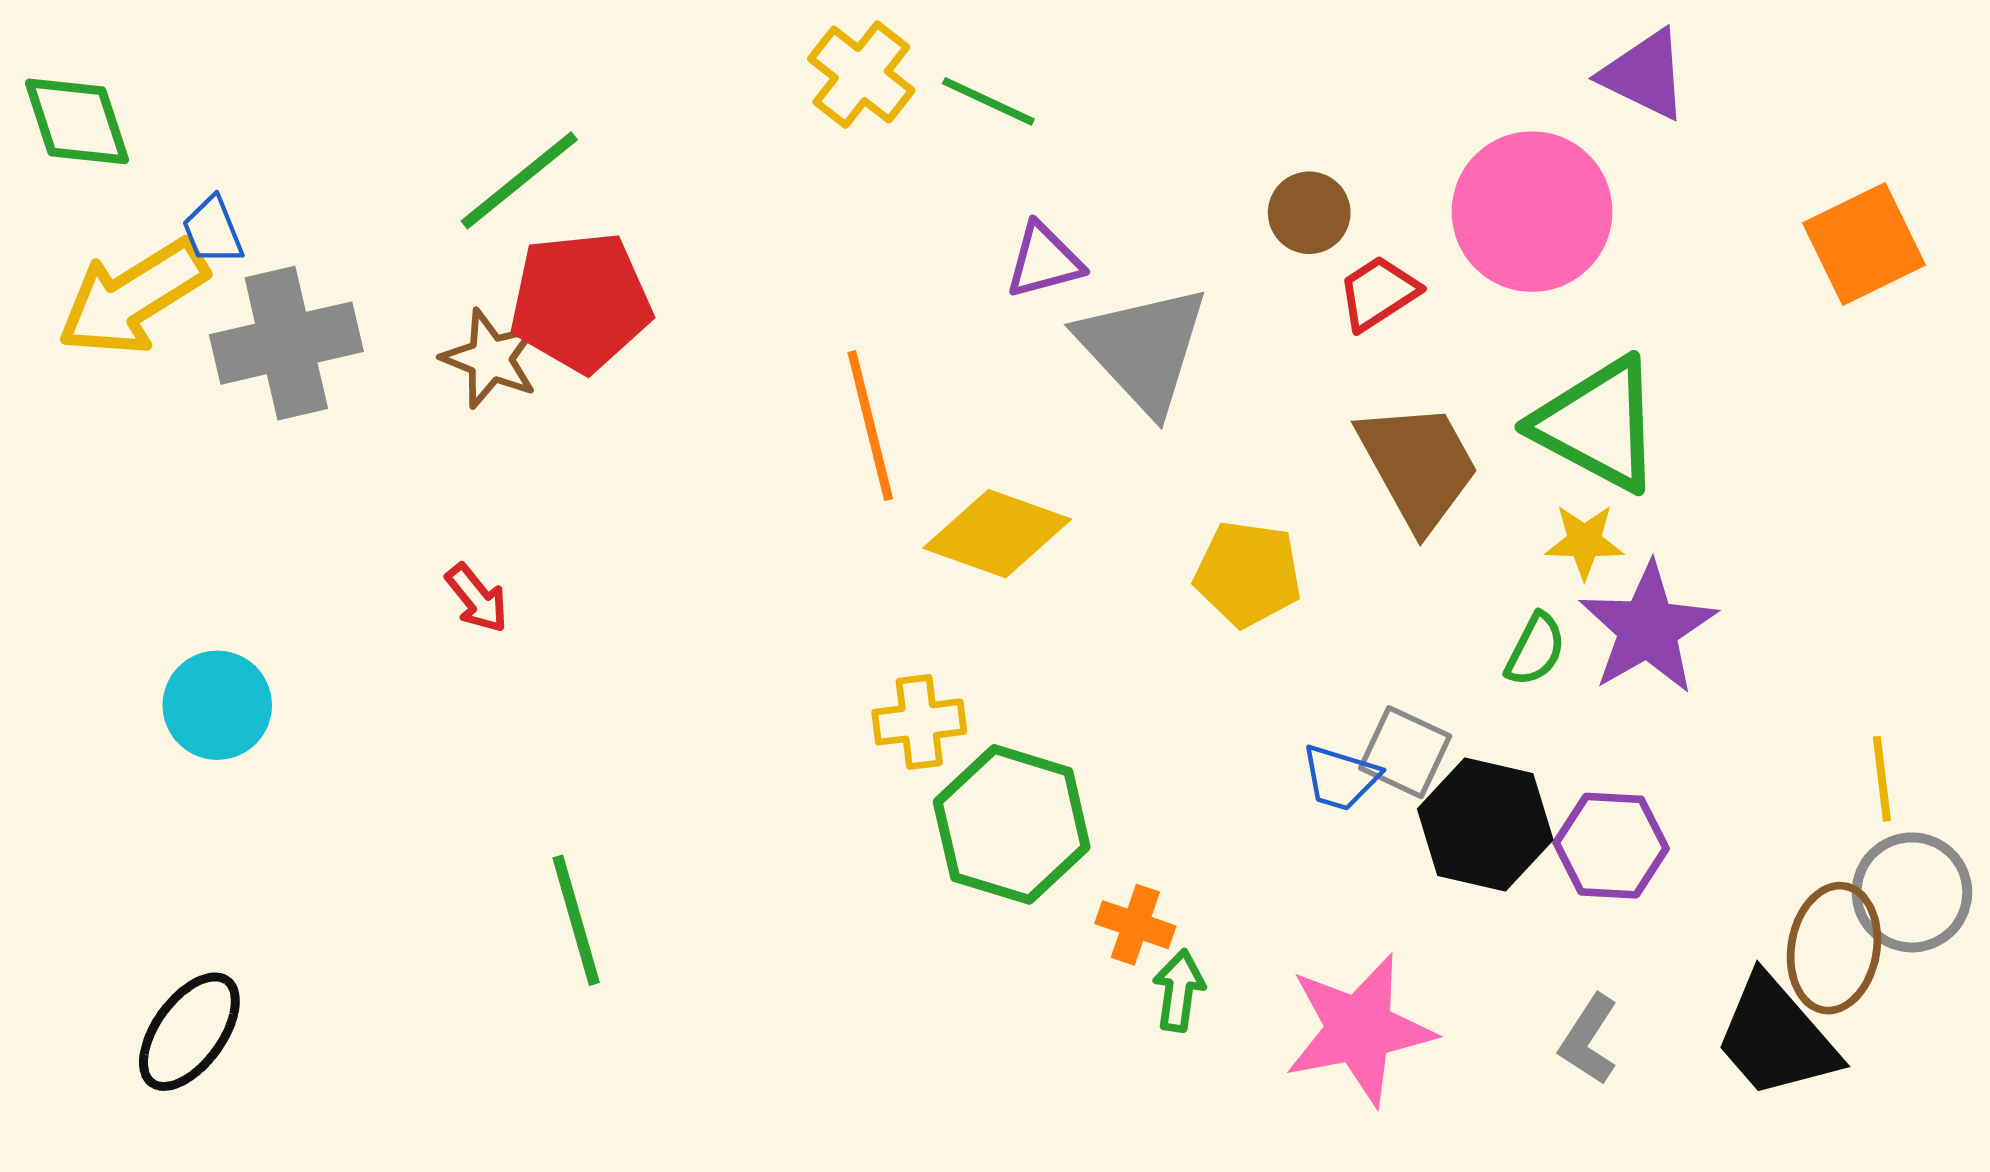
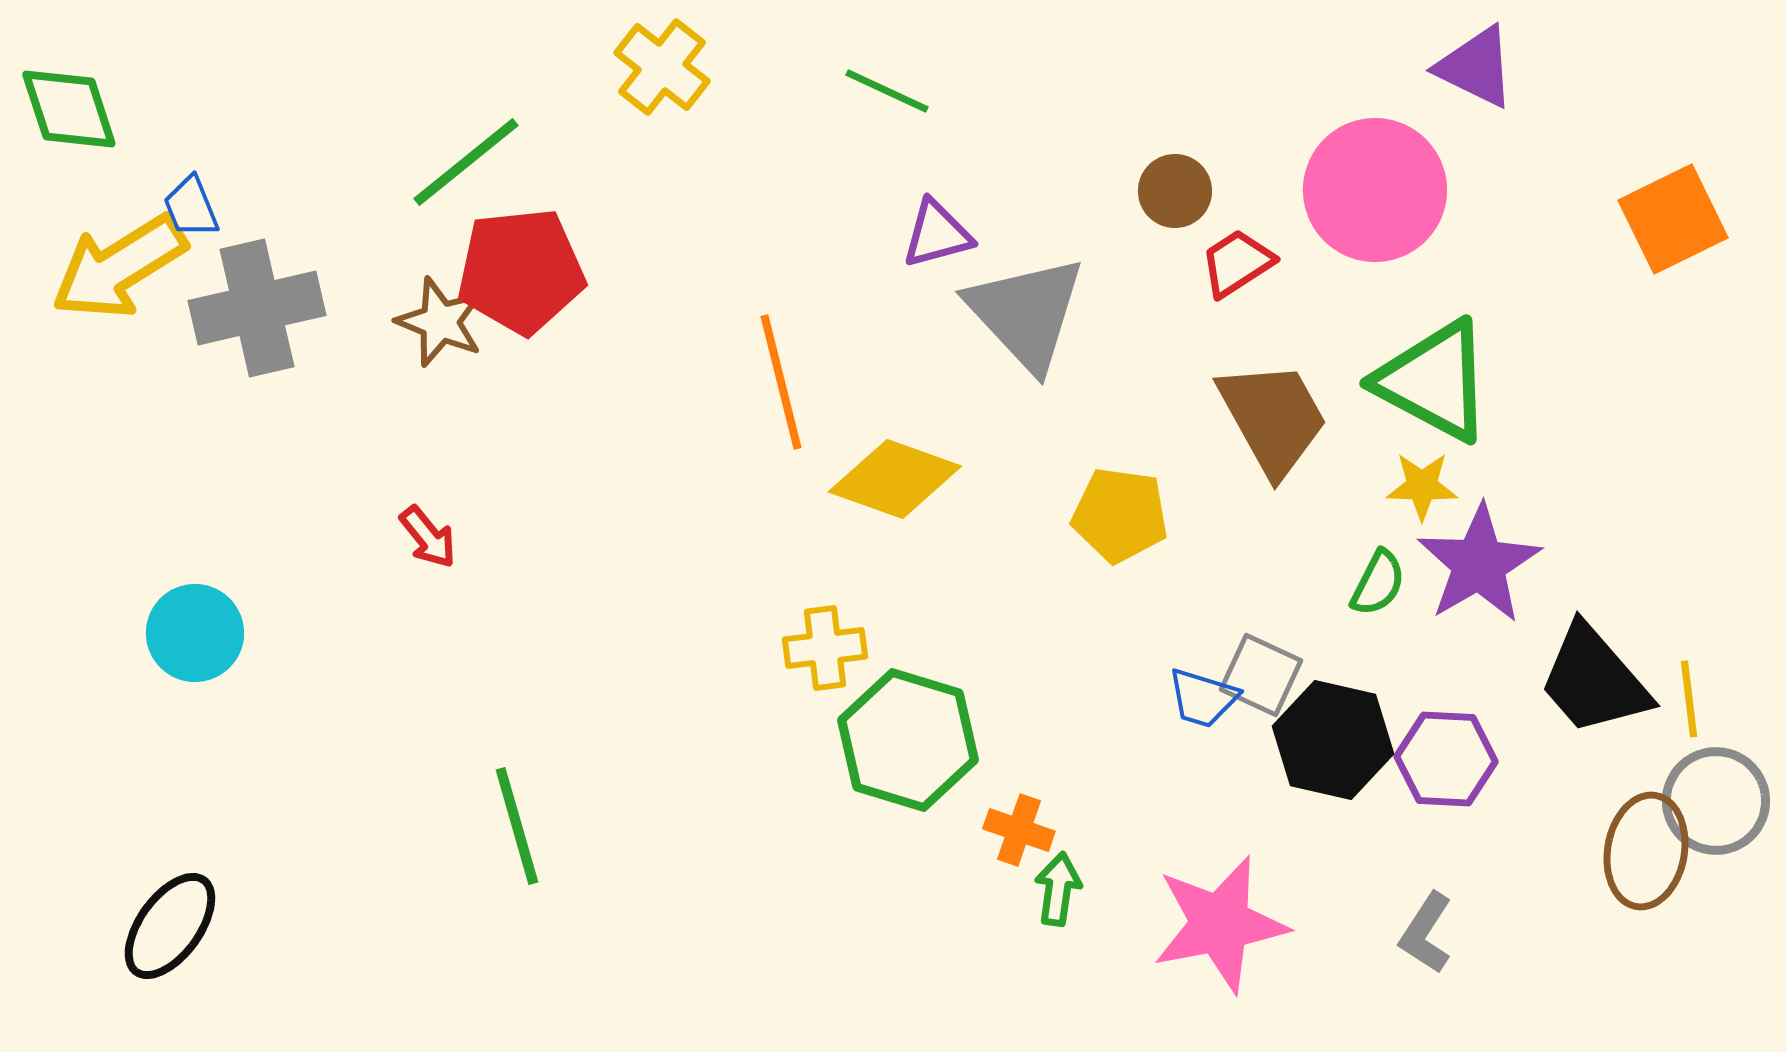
yellow cross: (861, 75) -> (662, 67), moved
black trapezoid: (1776, 1037) -> (1594, 680), moved

